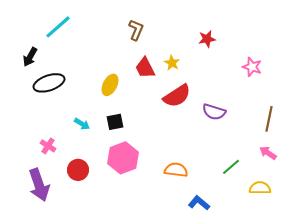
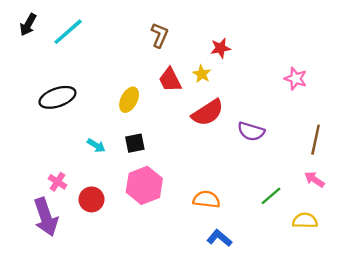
red star: (207, 39) -> (221, 48), moved
black arrow: (30, 57) -> (28, 25), moved
pink cross: (48, 146) -> (57, 182), moved
blue L-shape: (199, 203) -> (219, 238), moved

